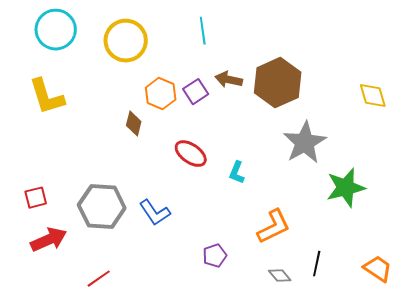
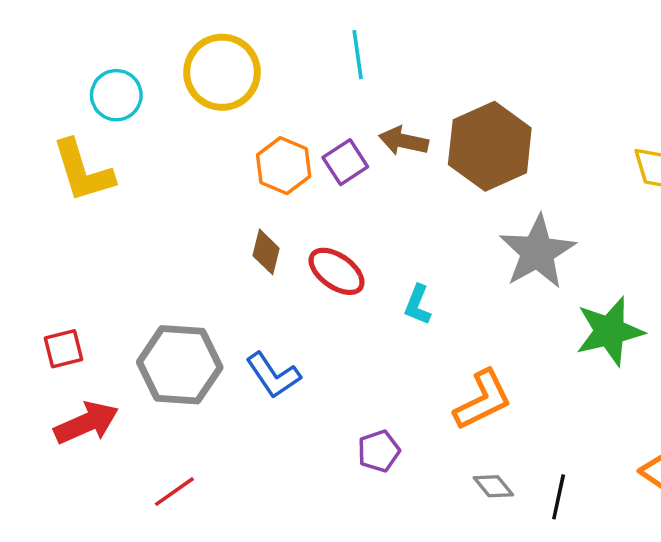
cyan circle: (56, 30) -> (116, 95), moved, size x0.7
brown diamond: (134, 124) -> (266, 252), moved
black line: (317, 264) -> (559, 497), moved

